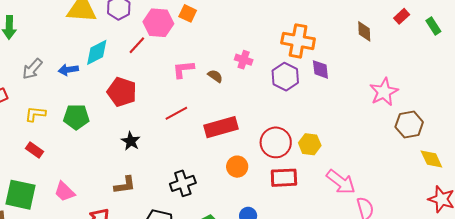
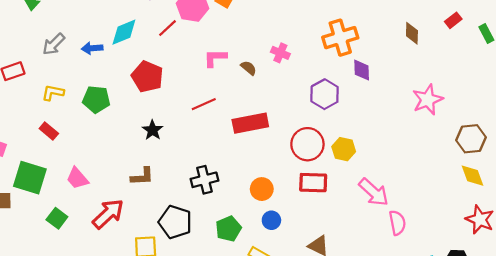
orange cross: (298, 41) -> (340, 38), turned -32
purple hexagon: (285, 77) -> (325, 94), moved
brown hexagon: (409, 124) -> (471, 139), moved
orange circle: (237, 167) -> (262, 189), moved

